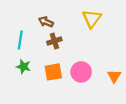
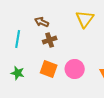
green star: (23, 67) -> (18, 73), moved
orange square: (53, 72) -> (49, 69), turned 30

